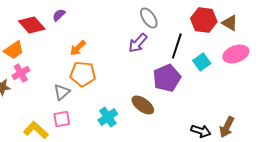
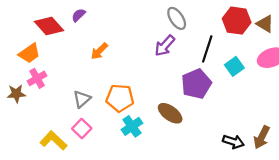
orange pentagon: (83, 74) -> (120, 98), moved
pink square: (62, 119) -> (82, 129), turned -36

